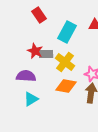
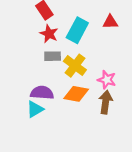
red star: (35, 51) -> (49, 34), moved
purple semicircle: (26, 76) -> (42, 93), moved

